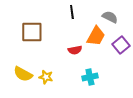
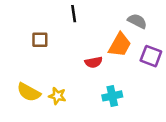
black line: (72, 12) -> (74, 14), moved
brown square: (32, 32) -> (40, 40), size x0.6
purple square: (121, 45) -> (151, 56), turned -30

